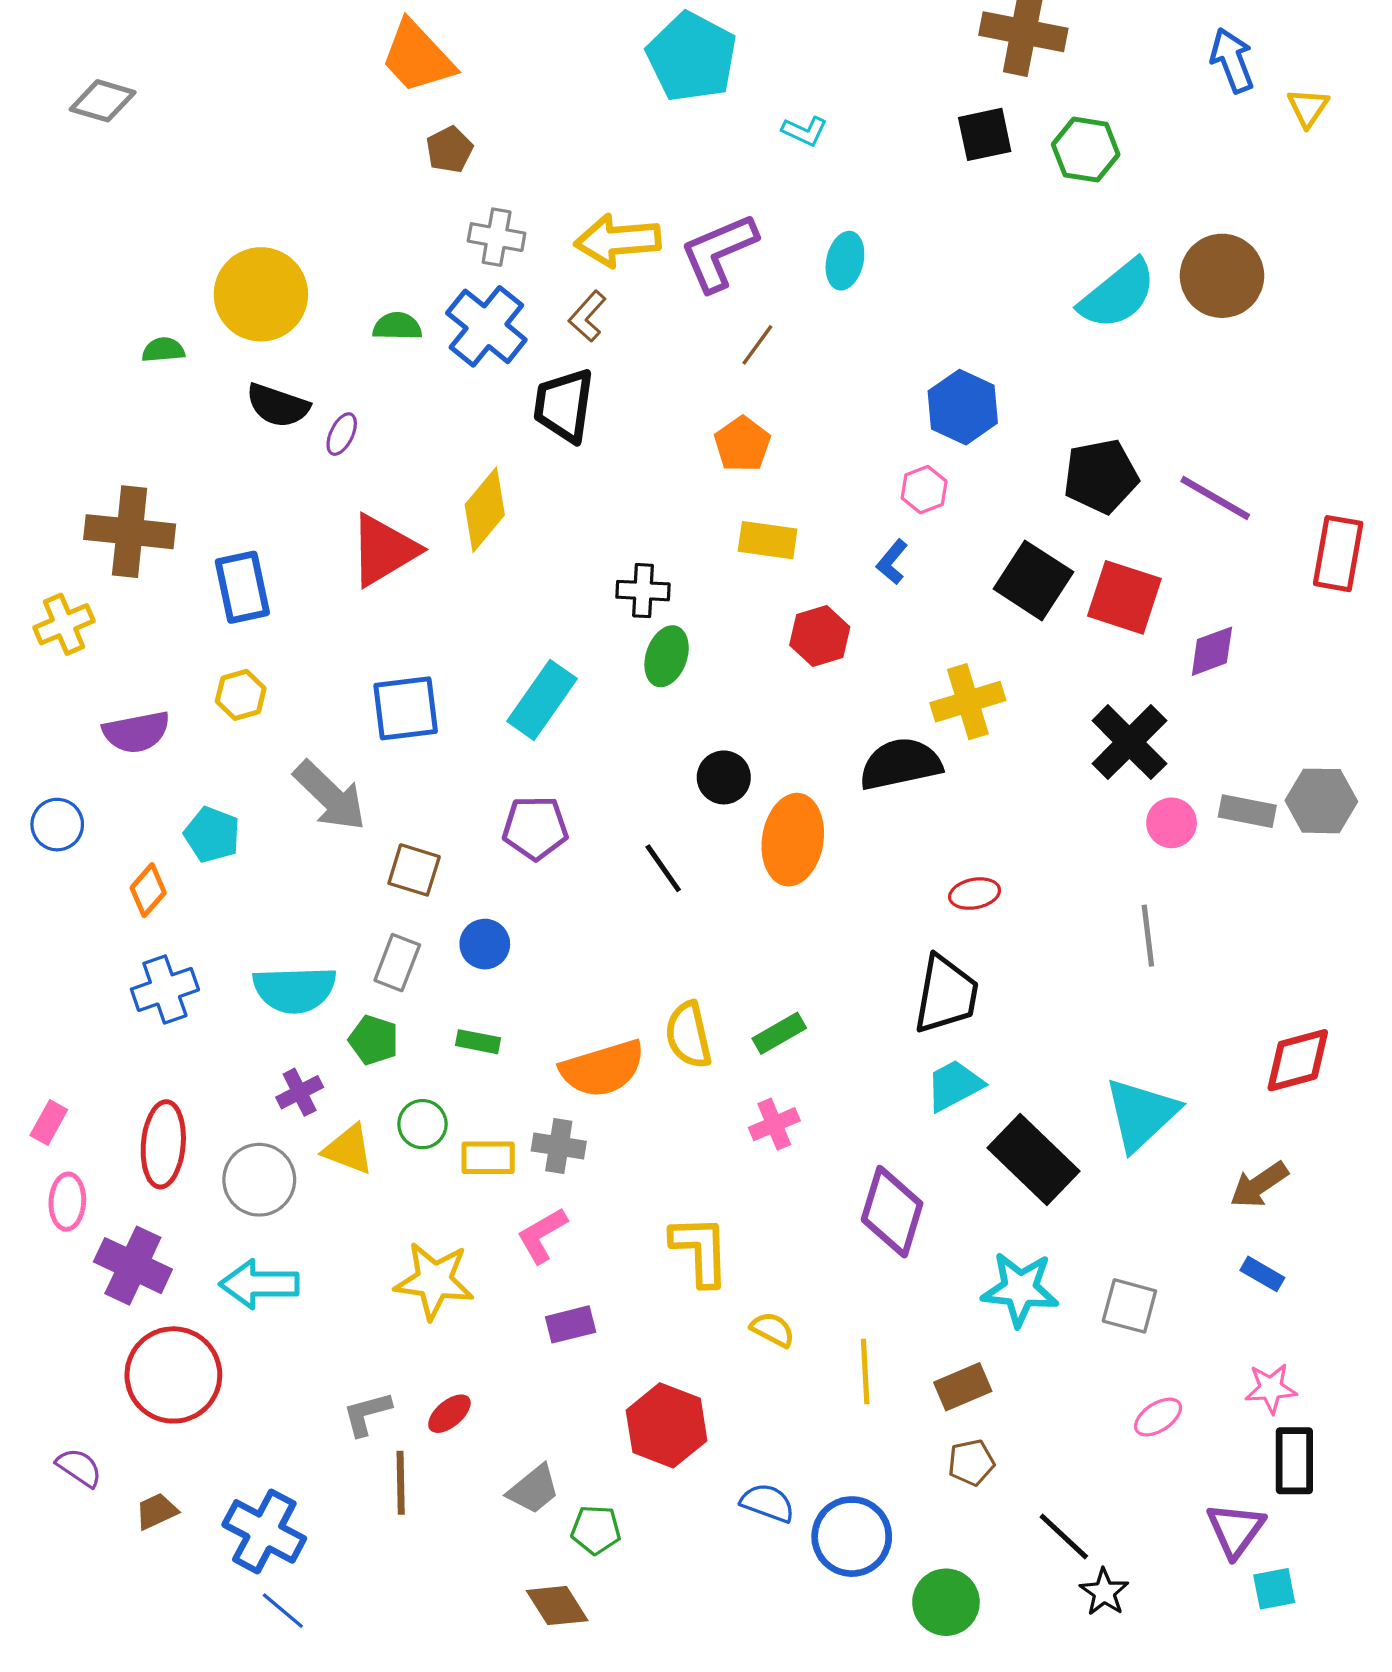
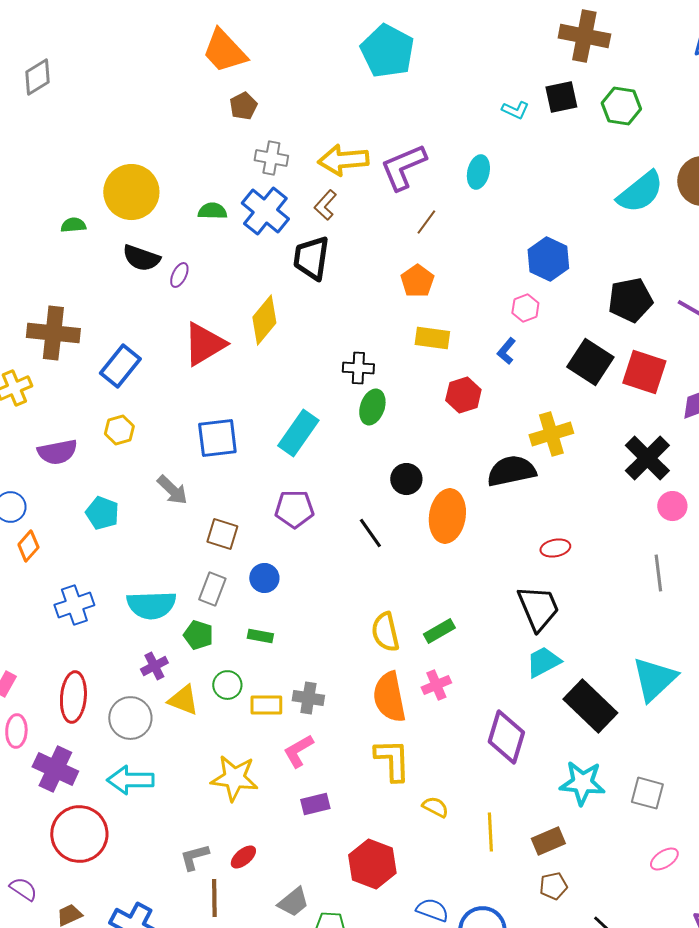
gray diamond: (103, 101) -> (37, 77), turned -48
cyan L-shape: (805, 131) -> (515, 110), moved
blue rectangle: (242, 587) -> (120, 366), turned 51
gray arrow: (330, 796) -> (172, 490), size x0.7
orange diamond: (148, 890) -> (28, 546), moved
black trapezoid: (946, 995) -> (538, 608), turned -33
orange semicircle: (603, 1069) -> (389, 697), moved, turned 96

